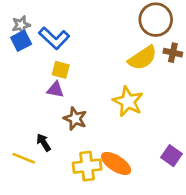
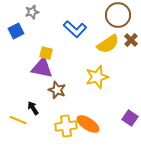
gray star: (21, 25) -> (32, 12), moved
blue L-shape: (54, 38) -> (75, 29), moved
brown cross: (173, 53) -> (131, 40), turned 32
purple triangle: (55, 90) -> (42, 68), size x1.6
yellow star: (128, 101) -> (97, 77), turned 30

